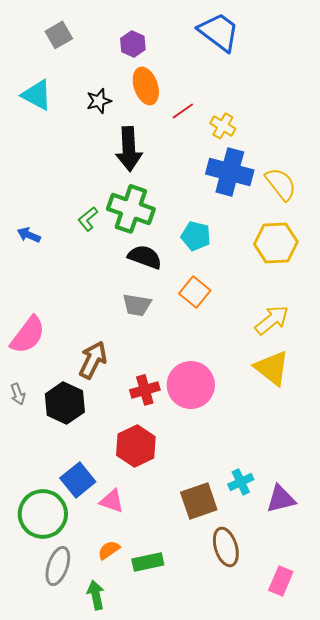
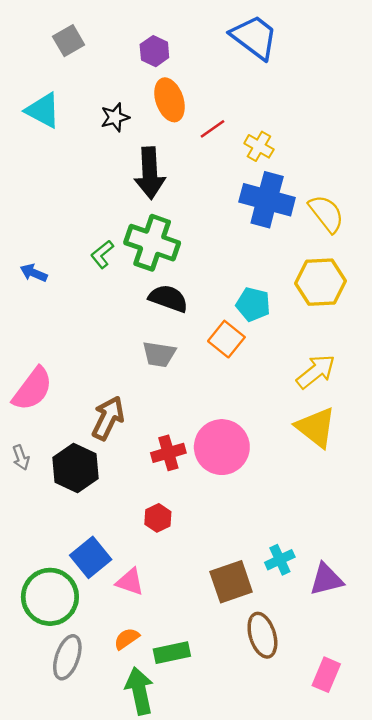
cyan pentagon: (196, 236) -> (253, 304), moved
red hexagon: (136, 446) -> (158, 518), size x0.6
green arrow: (96, 595) -> (139, 691), moved, size x1.4

